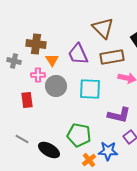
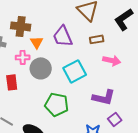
brown rectangle: (112, 57) -> (97, 39), size x0.6
cyan square: (90, 89) -> (75, 71), turned -30
green pentagon: (79, 135) -> (57, 104), moved

